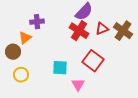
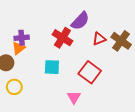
purple cross: (37, 22) -> (22, 38), moved
red cross: (79, 31) -> (62, 38), moved
cyan square: (60, 68) -> (52, 67), moved

